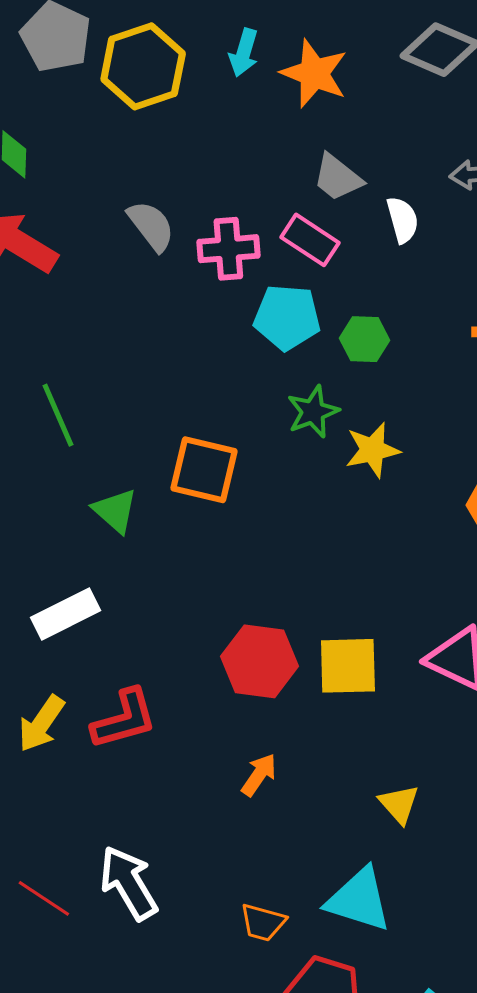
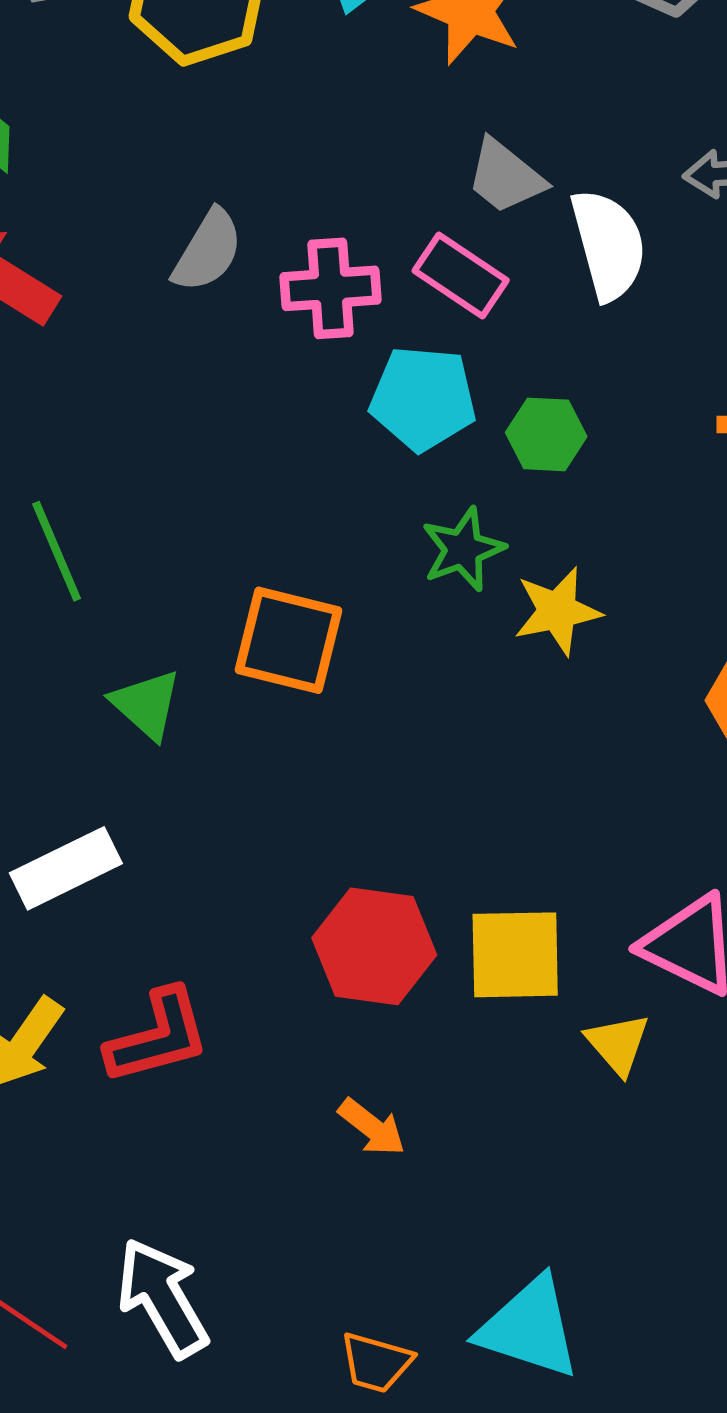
white semicircle: (403, 220) -> (608, 245), size x1.5
gray semicircle: (151, 226) -> (208, 251), turned 68
orange arrow: (259, 775) -> (372, 1127), turned 93
yellow triangle: (399, 804) -> (618, 1044), moved

